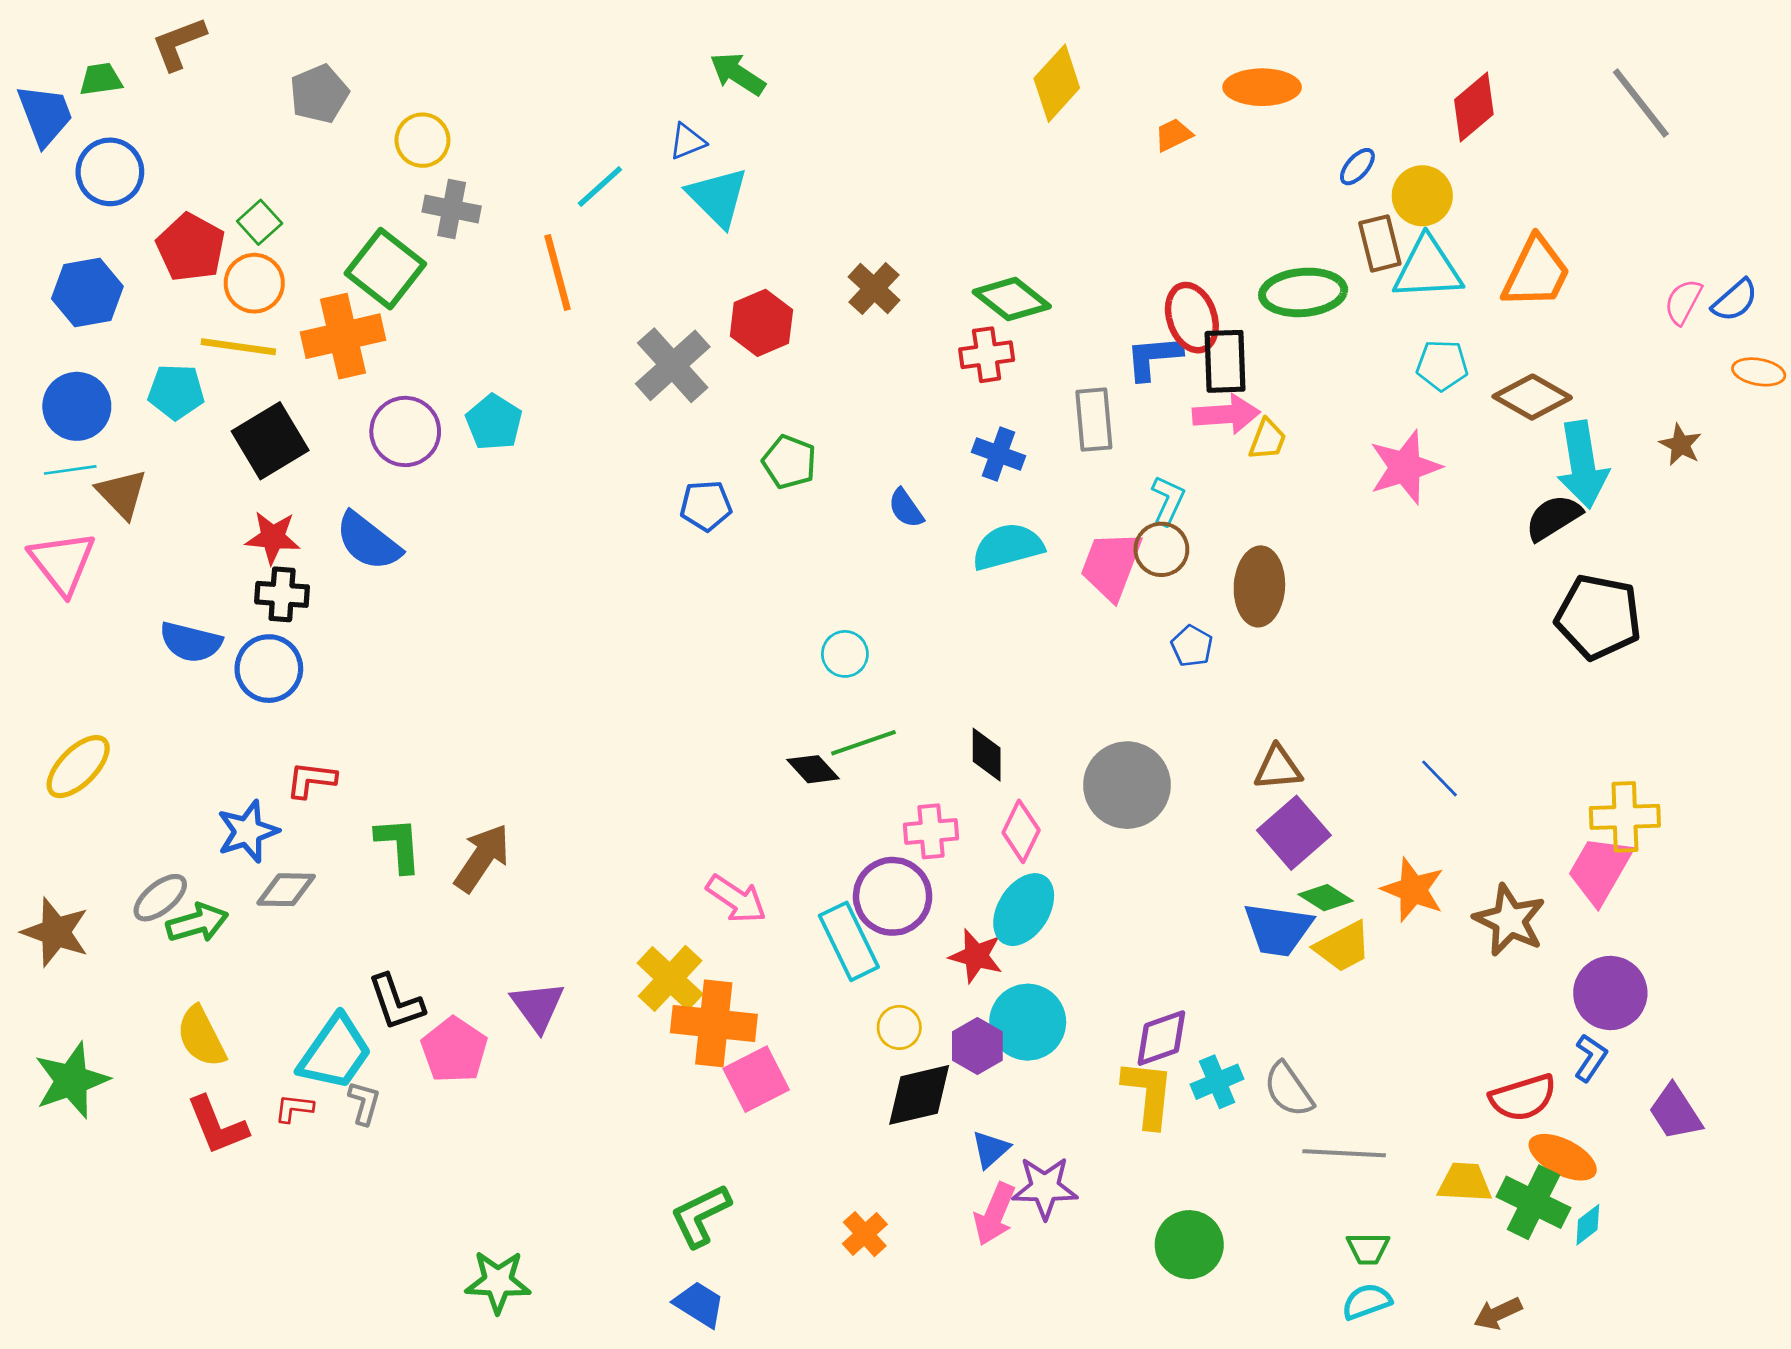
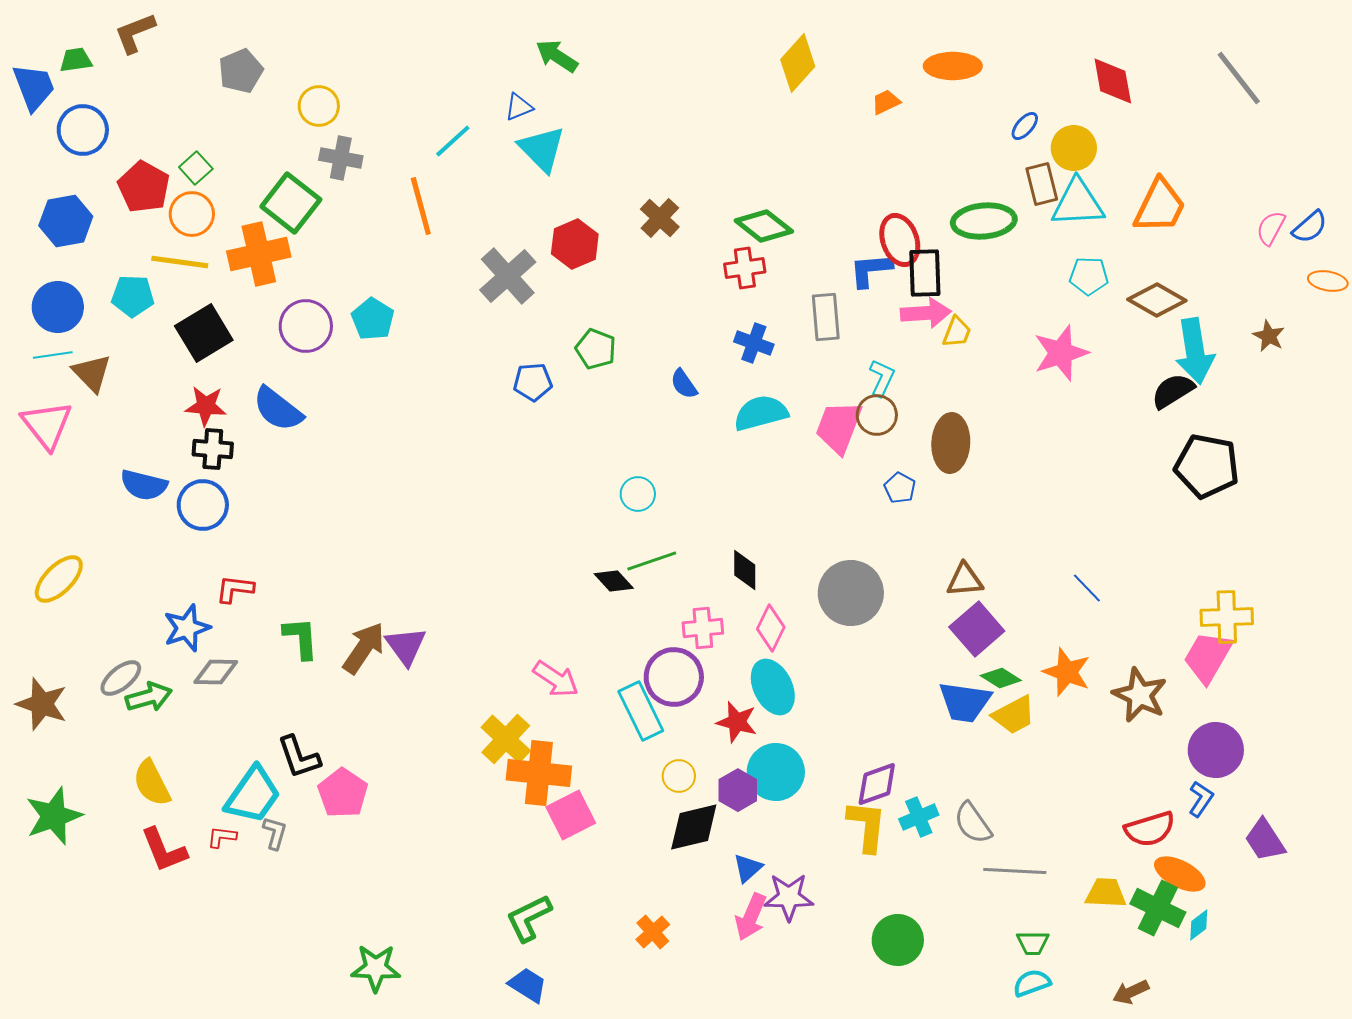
red diamond: (1474, 107) -> (1113, 81), turned -60
cyan ellipse: (1024, 910) -> (773, 687), turned -58
purple triangle: (538, 1006) -> (406, 646), moved

